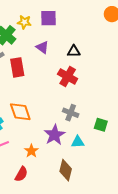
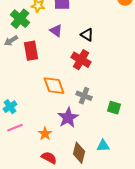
black triangle: (74, 51) -> (87, 35), turned 32
orange diamond: (20, 112) -> (54, 86), moved
cyan triangle: (78, 142) -> (103, 146), moved
red semicircle: (21, 174) -> (49, 158), moved, turned -91

